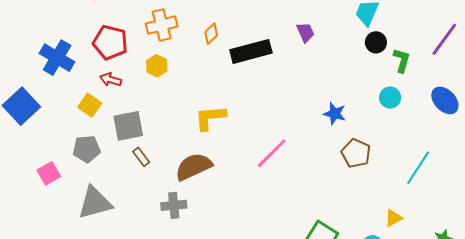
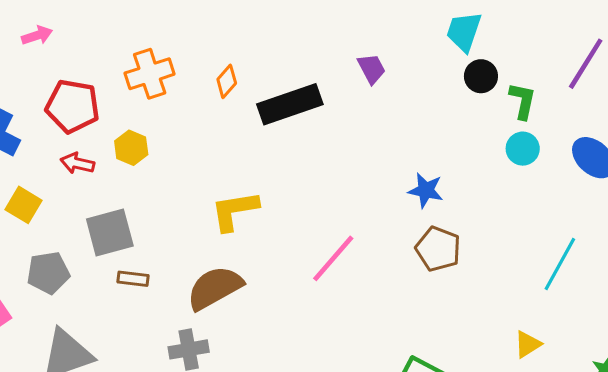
yellow hexagon: (157, 66) -> (131, 148), moved
cyan circle: (390, 98) -> (523, 149), moved
yellow square: (90, 105) -> (23, 205), moved
brown pentagon: (356, 153) -> (438, 249), moved
brown rectangle: (141, 157) -> (133, 279), turned -42

